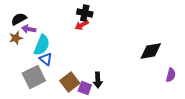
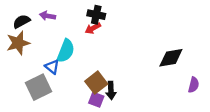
purple arrow: (29, 29) -> (48, 16), moved
brown star: (16, 38) -> (18, 43), size x1.5
cyan semicircle: (42, 45) -> (66, 51), moved
brown square: (70, 82) -> (96, 83), moved

